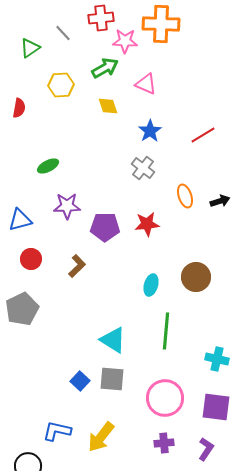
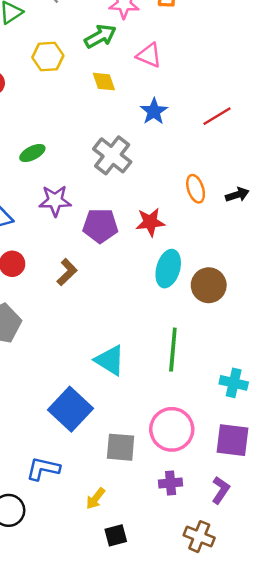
gray cross: (143, 168) -> (112, 155), moved, size x1.4
cyan ellipse: (151, 285) -> (168, 269), moved, size x1.4
gray square: (112, 379) -> (121, 447), moved
blue square: (80, 381) -> (70, 409), size x1.8
yellow arrow: (101, 437) -> (96, 498), moved, size x0.6

